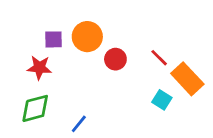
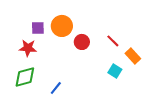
orange rectangle: (187, 79) -> (133, 56), size x0.7

